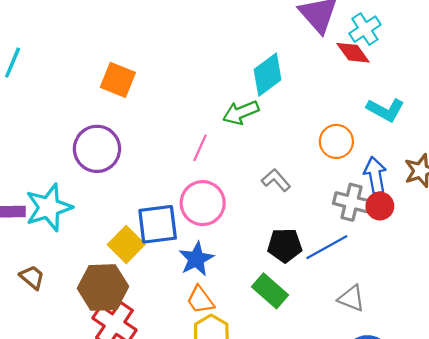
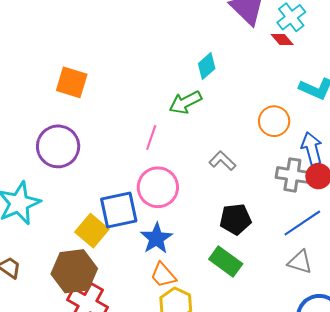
red diamond: (353, 53) -> (282, 40), size x0.7
cyan diamond: (268, 75) -> (207, 66), size x0.7
blue line: (327, 247) -> (302, 223), moved

